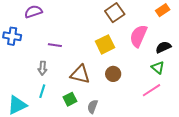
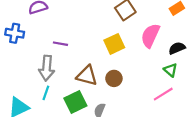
gray arrow: (43, 68) -> (47, 68), size x1.6
brown circle: (113, 74) -> (114, 78), moved
green square: (70, 99) -> (75, 102), size x1.5

